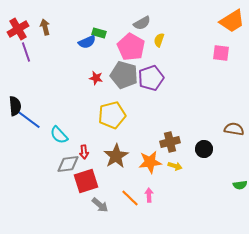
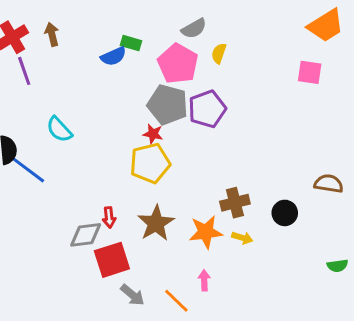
red star: (96, 78) -> (153, 134), moved
cyan semicircle: (59, 135) -> (59, 129), moved
orange line: (130, 198) -> (176, 301), moved

